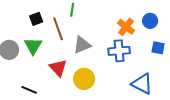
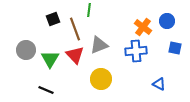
green triangle: (33, 46) -> (50, 59), moved
red triangle: (58, 68) -> (75, 55), moved
blue triangle: (142, 84) -> (159, 84), size x0.6

